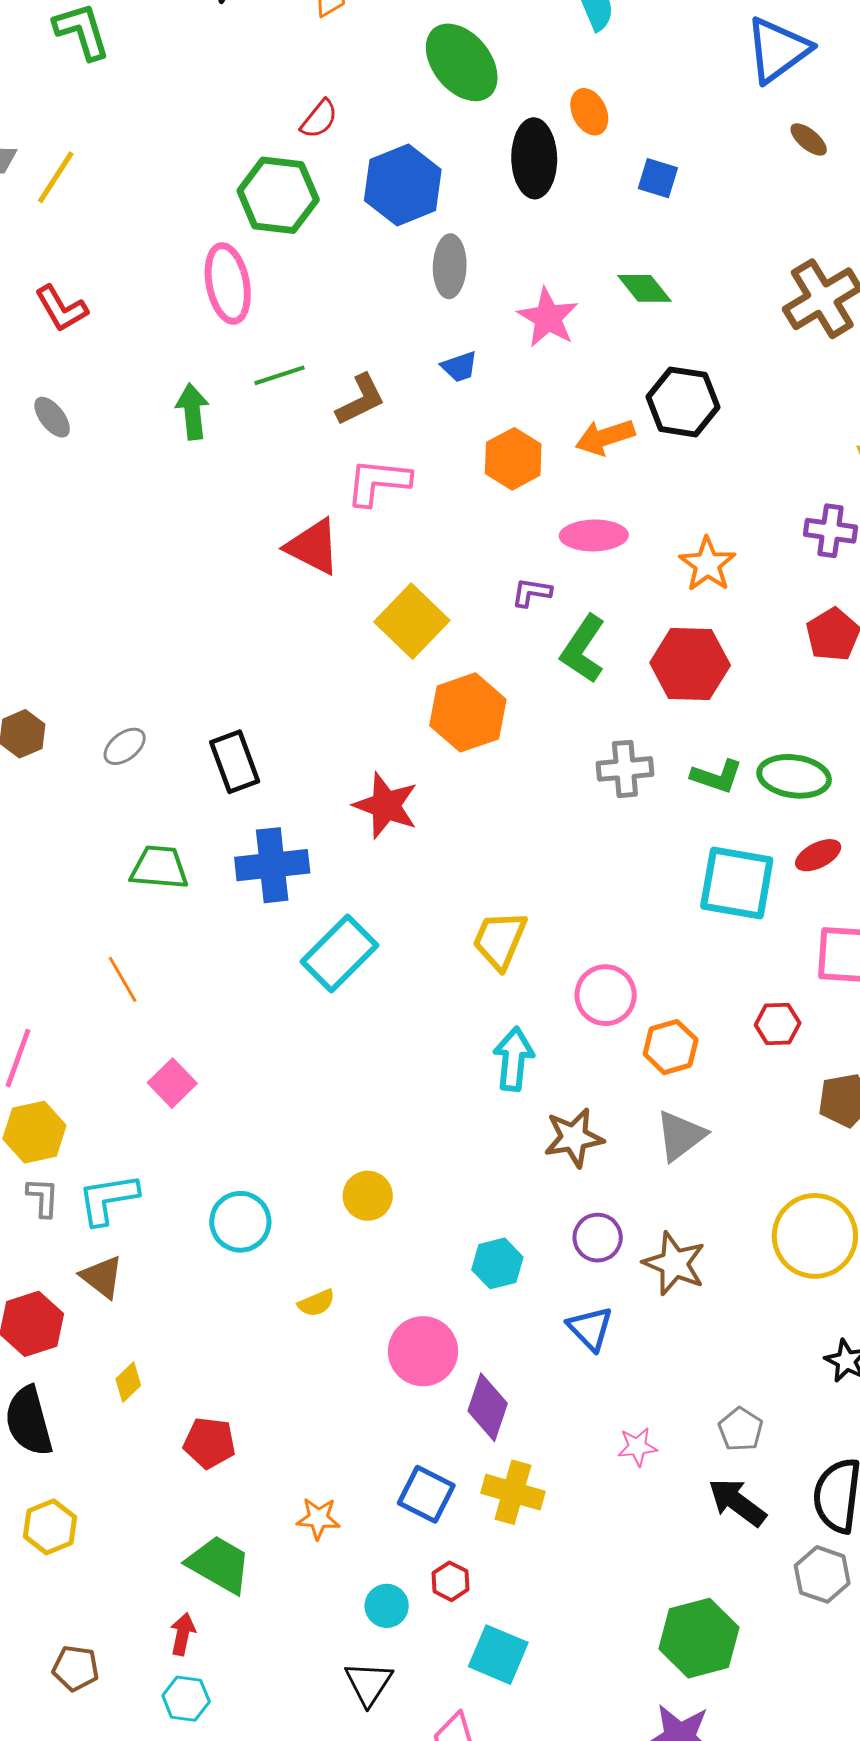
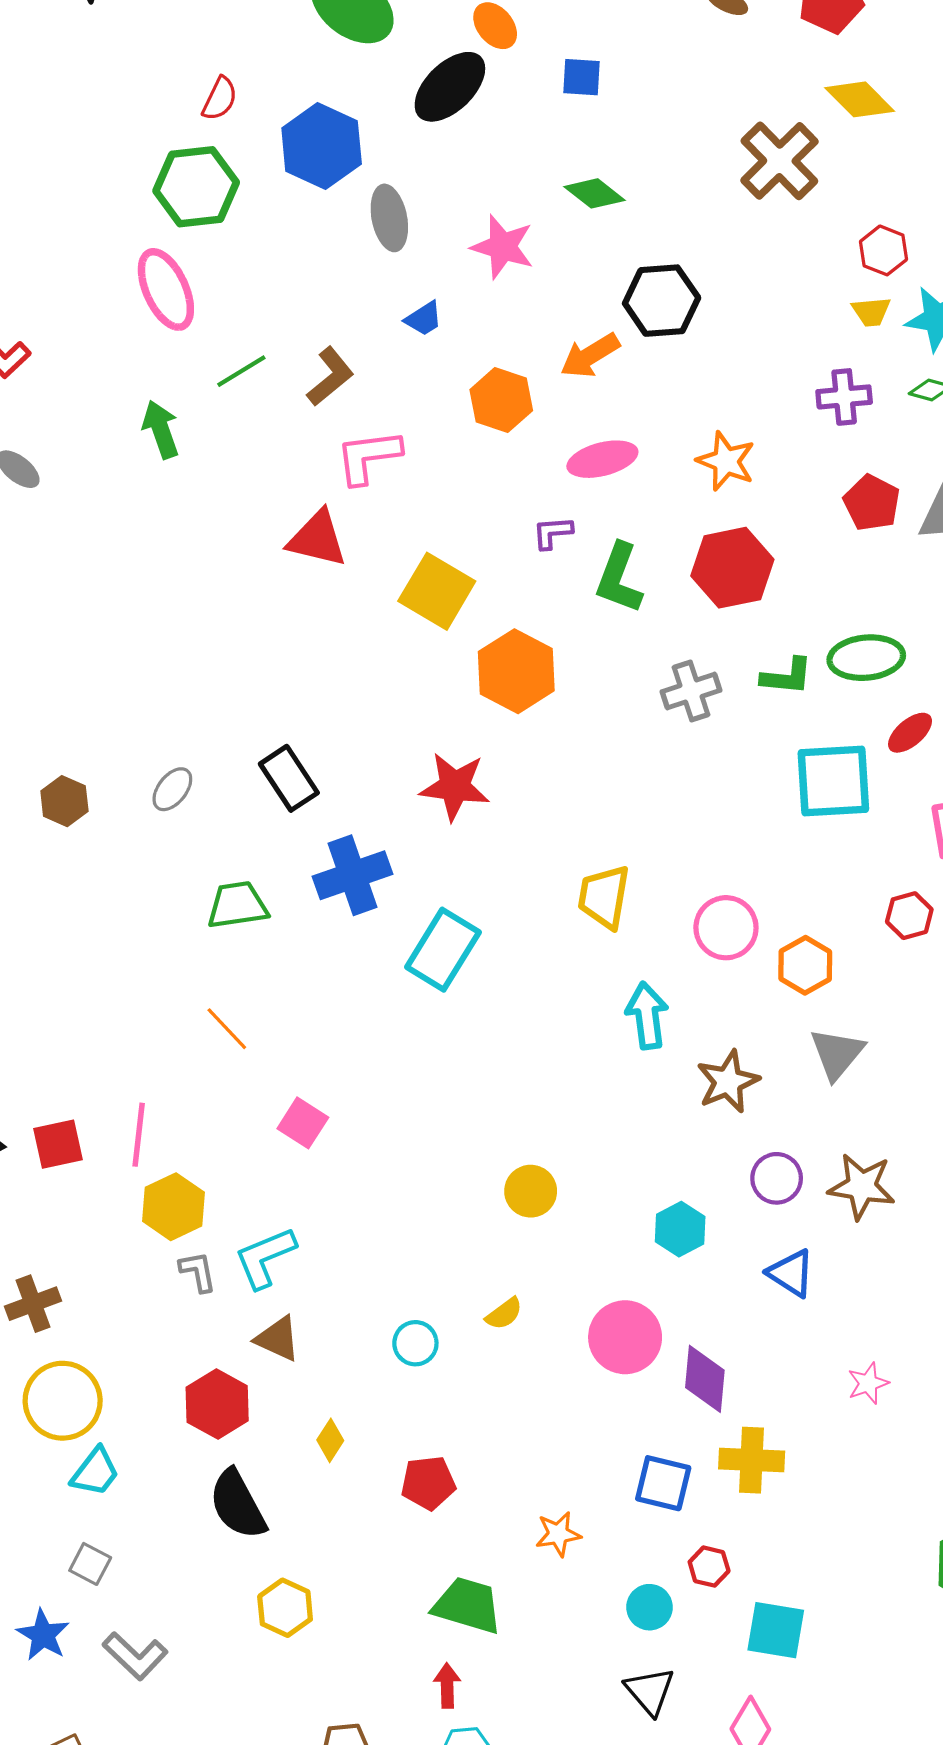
black ellipse: (534, 158) -> (450, 87), turned 60
cyan circle: (240, 1222) -> (415, 1343), moved, size x0.7

